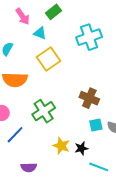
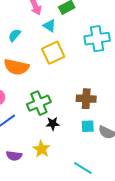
brown cross: (89, 98) -> (86, 99), turned -30
yellow star: (61, 146) -> (41, 149), moved
black star: (81, 148) -> (53, 124), moved

